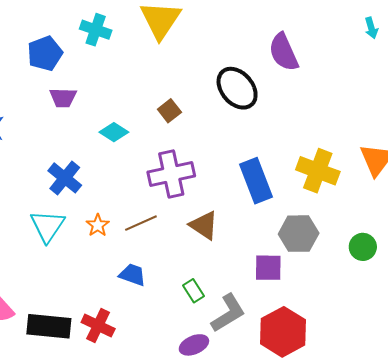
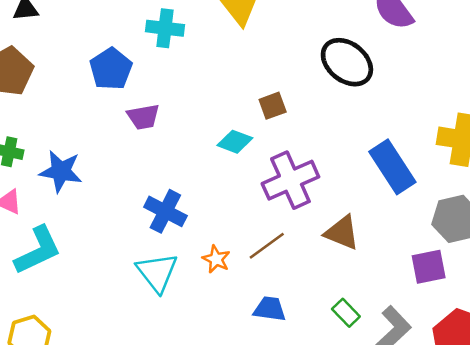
brown square: (169, 111) -> (273, 106), turned 30
cyan diamond: (114, 132) -> (235, 142), moved

